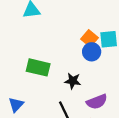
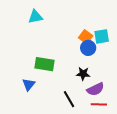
black star: (73, 81) -> (83, 74), moved
blue triangle: (16, 105) -> (29, 85), moved

